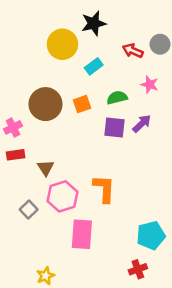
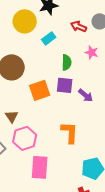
green semicircle: (117, 98) -> (67, 62), turned 105
orange square: (82, 104) -> (40, 90), moved, size x1.5
purple arrow: (142, 124) -> (86, 95), moved, turned 84
orange L-shape: (104, 189) -> (70, 132), moved

